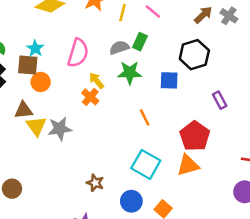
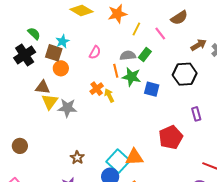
pink semicircle: (78, 53) -> (95, 52), size x0.6
blue square: (169, 80) -> (152, 89), moved
yellow arrow: (97, 81) -> (109, 95), moved
orange line: (145, 117) -> (116, 71), moved
cyan square: (146, 164) -> (118, 161), moved
orange triangle: (188, 165) -> (134, 157), moved
brown star: (95, 183) -> (77, 158), moved

